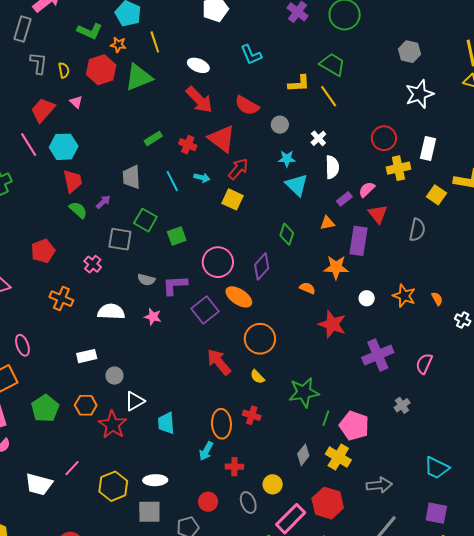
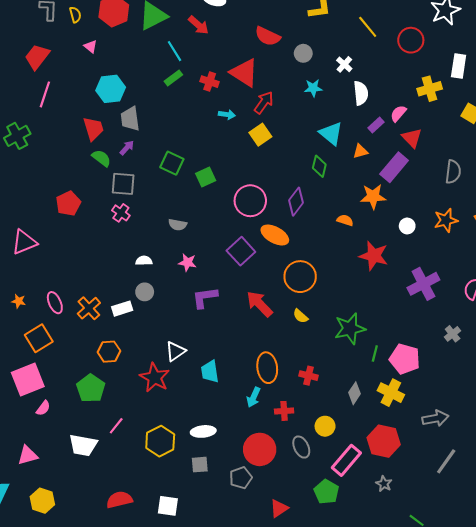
yellow line: (329, 96) -> (368, 27), moved
red arrow: (199, 100) -> (198, 25), moved, size x0.7
red trapezoid: (43, 110) -> (37, 57), moved
red circle: (384, 138) -> (411, 40), moved
pink line: (29, 145) -> (45, 94), turned 55
cyan hexagon: (64, 147) -> (111, 89), moved
gray trapezoid: (131, 177) -> (130, 119), moved
cyan line: (172, 181) -> (174, 51), moved
cyan triangle: (297, 185) -> (331, 133), moved
yellow square: (233, 199) -> (260, 135), turned 35
gray semicircle: (417, 230) -> (453, 172), moved
gray square: (120, 239) -> (123, 184), moved
purple rectangle: (358, 241) -> (394, 167), turned 36
purple L-shape: (175, 285) -> (205, 298), moved
orange star: (404, 296) -> (446, 220), turned -30
orange cross: (61, 299) -> (89, 308), moved, turned 30
white semicircle: (111, 312) -> (144, 261), size x0.6
gray circle: (114, 376) -> (145, 292), moved
orange hexagon: (86, 405) -> (109, 352), moved
green pentagon: (45, 408) -> (91, 388), moved
red cross: (252, 415) -> (308, 376), moved
red circle: (208, 502) -> (260, 449), size x1.6
gray square: (149, 512) -> (200, 465), size x0.7

